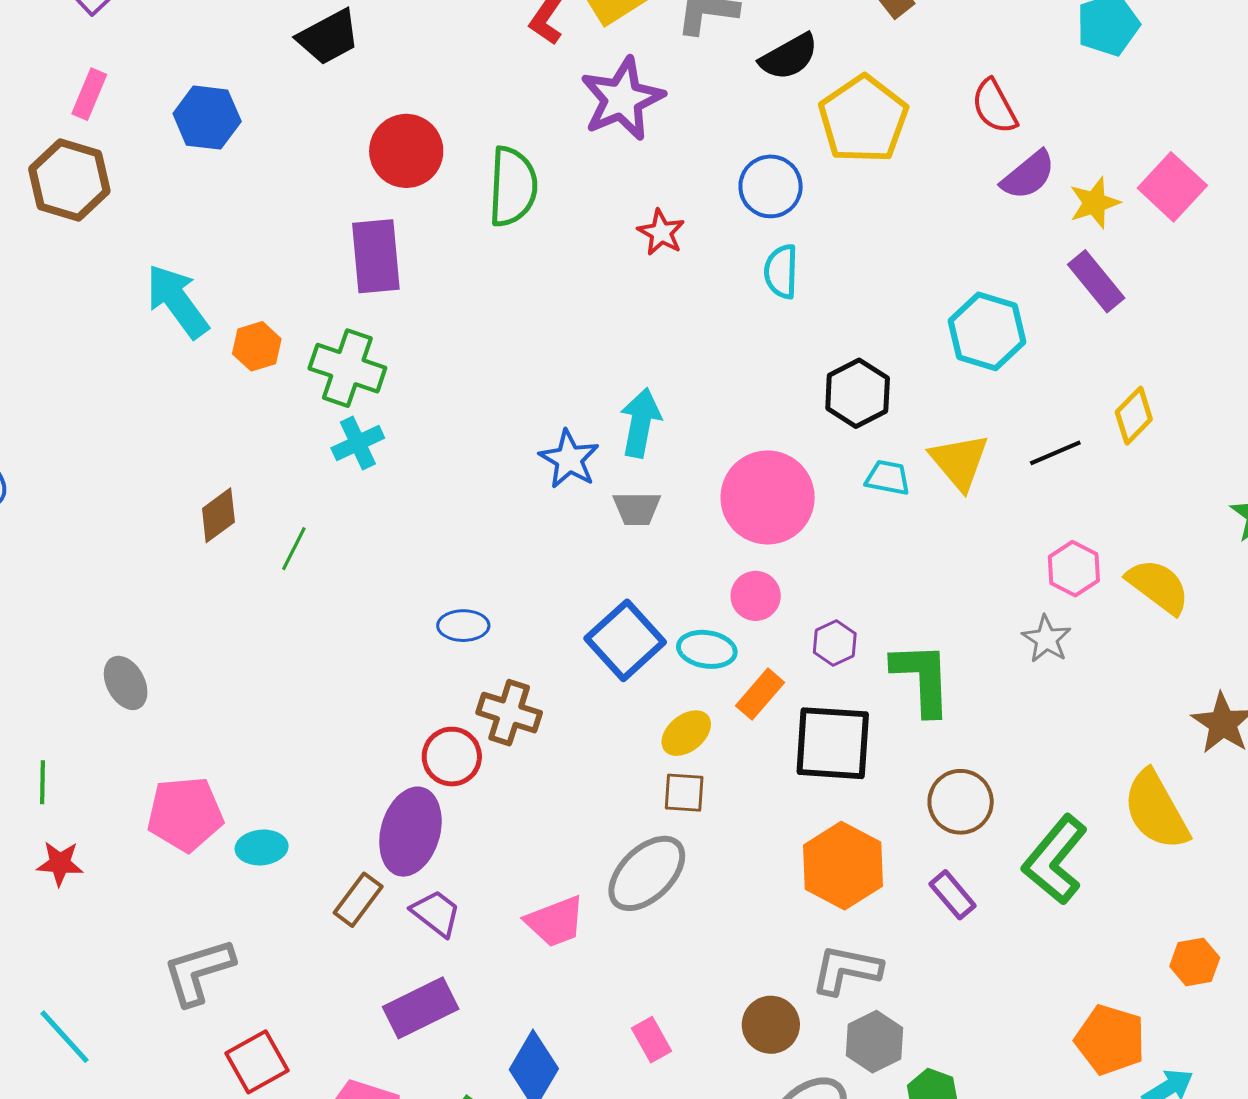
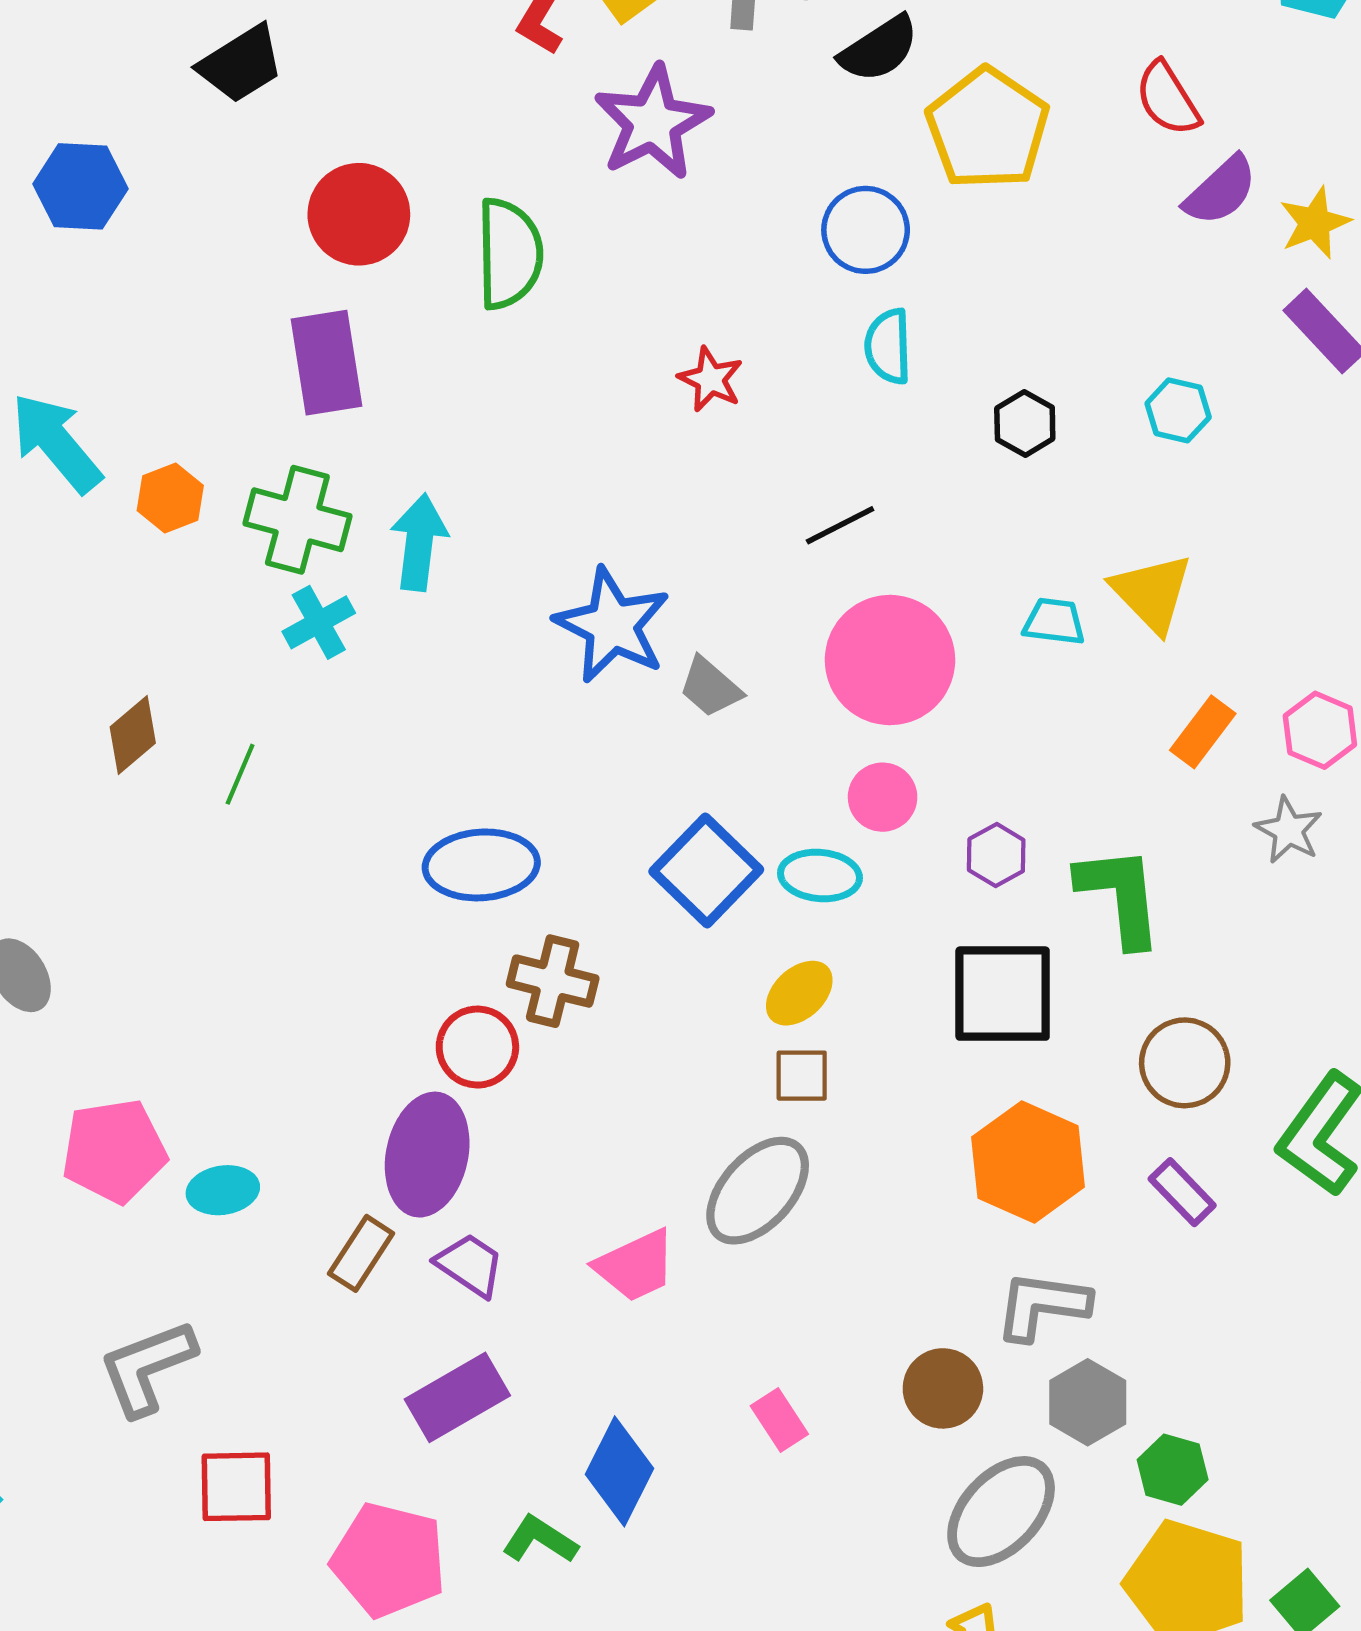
red star: (661, 232) -> (711, 379), moved
cyan hexagon: (987, 331) -> (1178, 410), size x0.6
black hexagon: (858, 393) -> (1025, 424), moved, size x0.7
cyan arrow: (640, 423) -> (419, 542), moved
black line: (1055, 453) -> (840, 525), moved
blue star: (569, 459) -> (612, 625), size x1.4
gray trapezoid: (637, 508) -> (710, 687), turned 45
blue ellipse: (463, 626) -> (481, 865), size x1.6
orange rectangle: (760, 694) -> (1203, 732), moved
red square: (257, 1062) -> (236, 1487), turned 32

